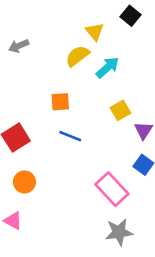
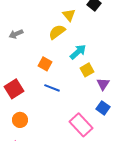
gray arrow: (19, 46) -> (16, 34), moved
cyan arrow: (108, 67) -> (78, 52), moved
orange square: (60, 102) -> (45, 64), turned 32

